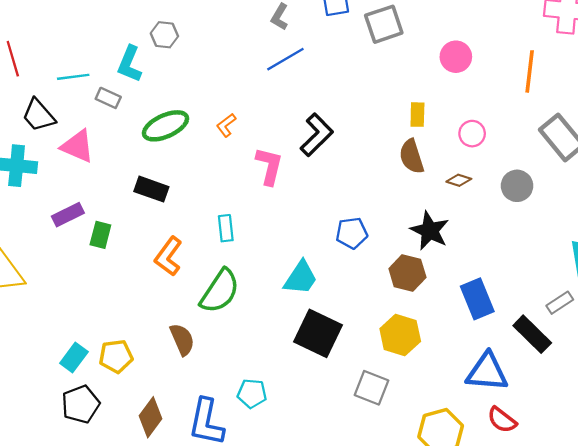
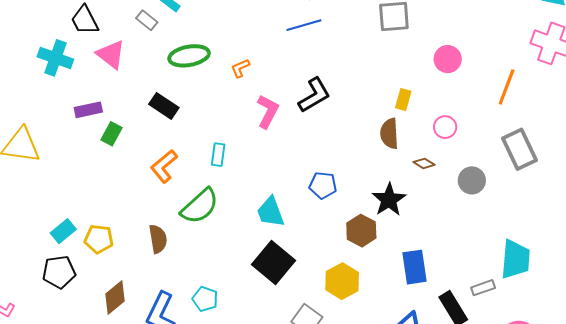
cyan trapezoid: (301, 278) -> (271, 212), turned 112

